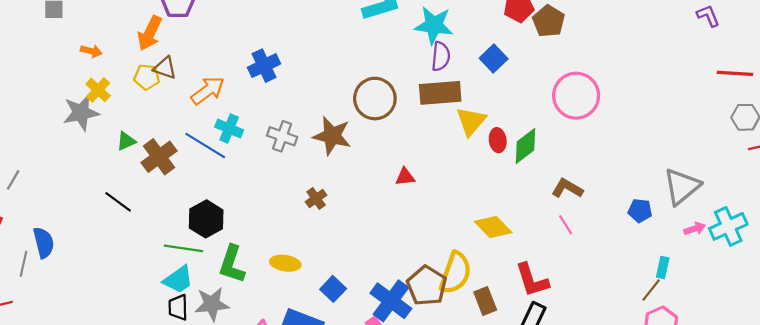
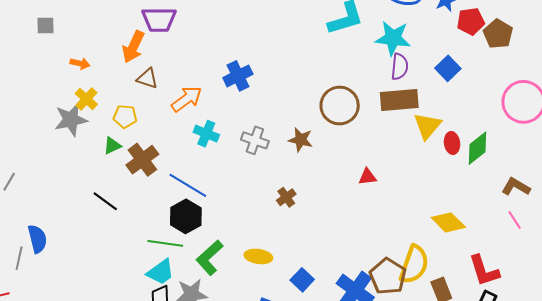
yellow pentagon: (147, 77) -> (125, 116), moved
brown star: (332, 136) -> (301, 140), size x0.7
blue line: (205, 146) -> (188, 185), moved
green L-shape: (232, 264) -> (210, 258), turned 30

